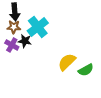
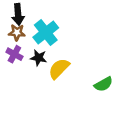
black star: (25, 41) -> (39, 58), moved
yellow semicircle: (67, 62) -> (59, 69), moved

